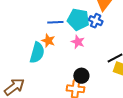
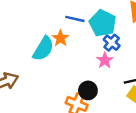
blue cross: (96, 21) -> (112, 43), moved
pink star: (78, 42) -> (105, 60), moved

